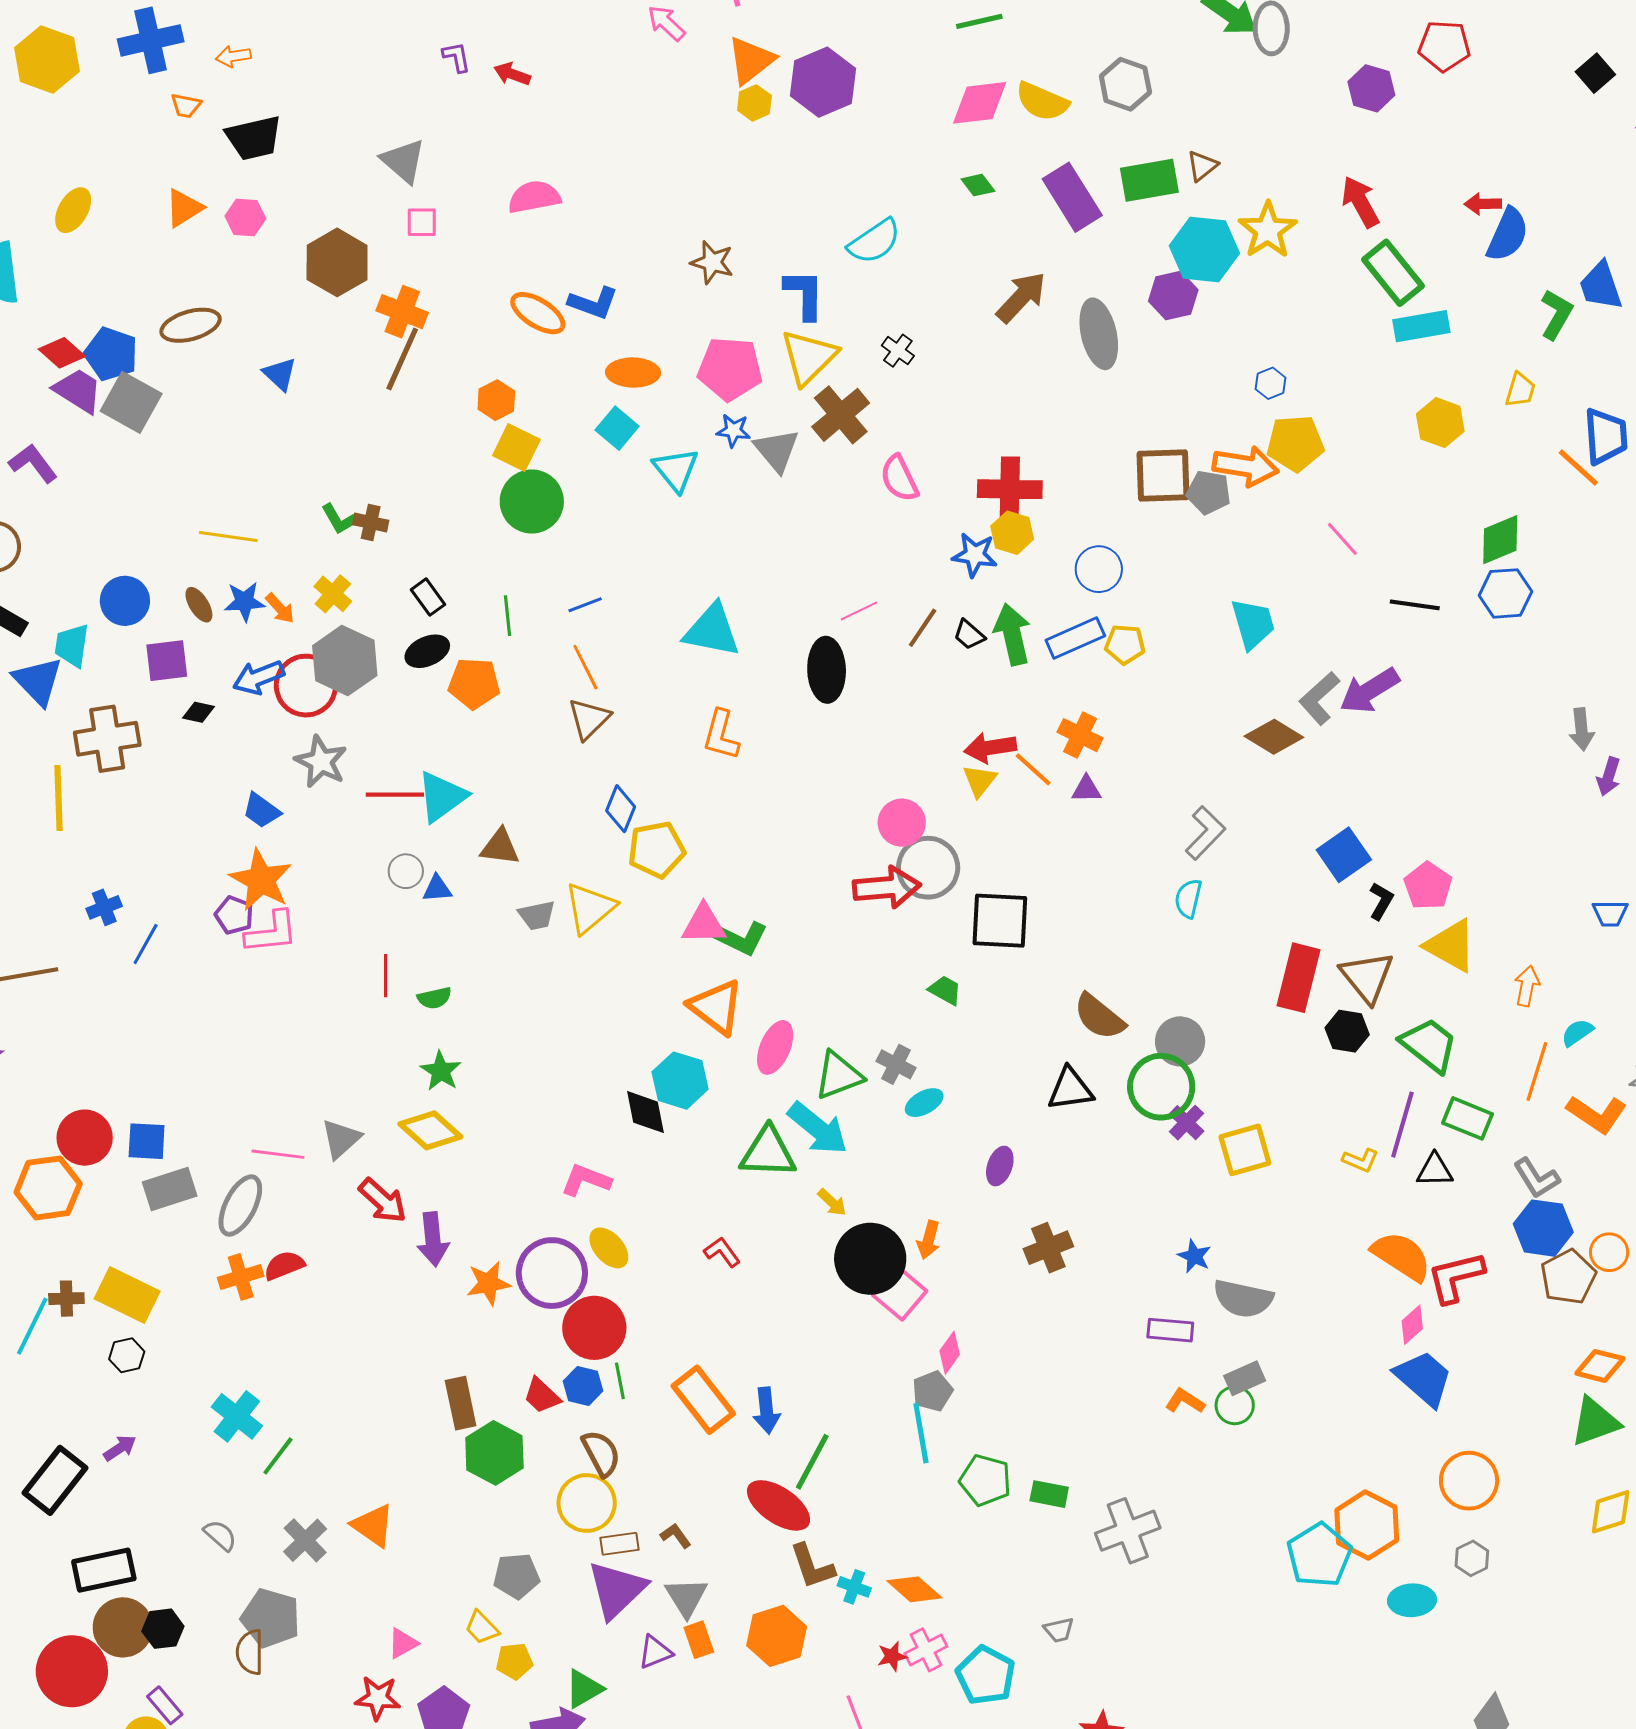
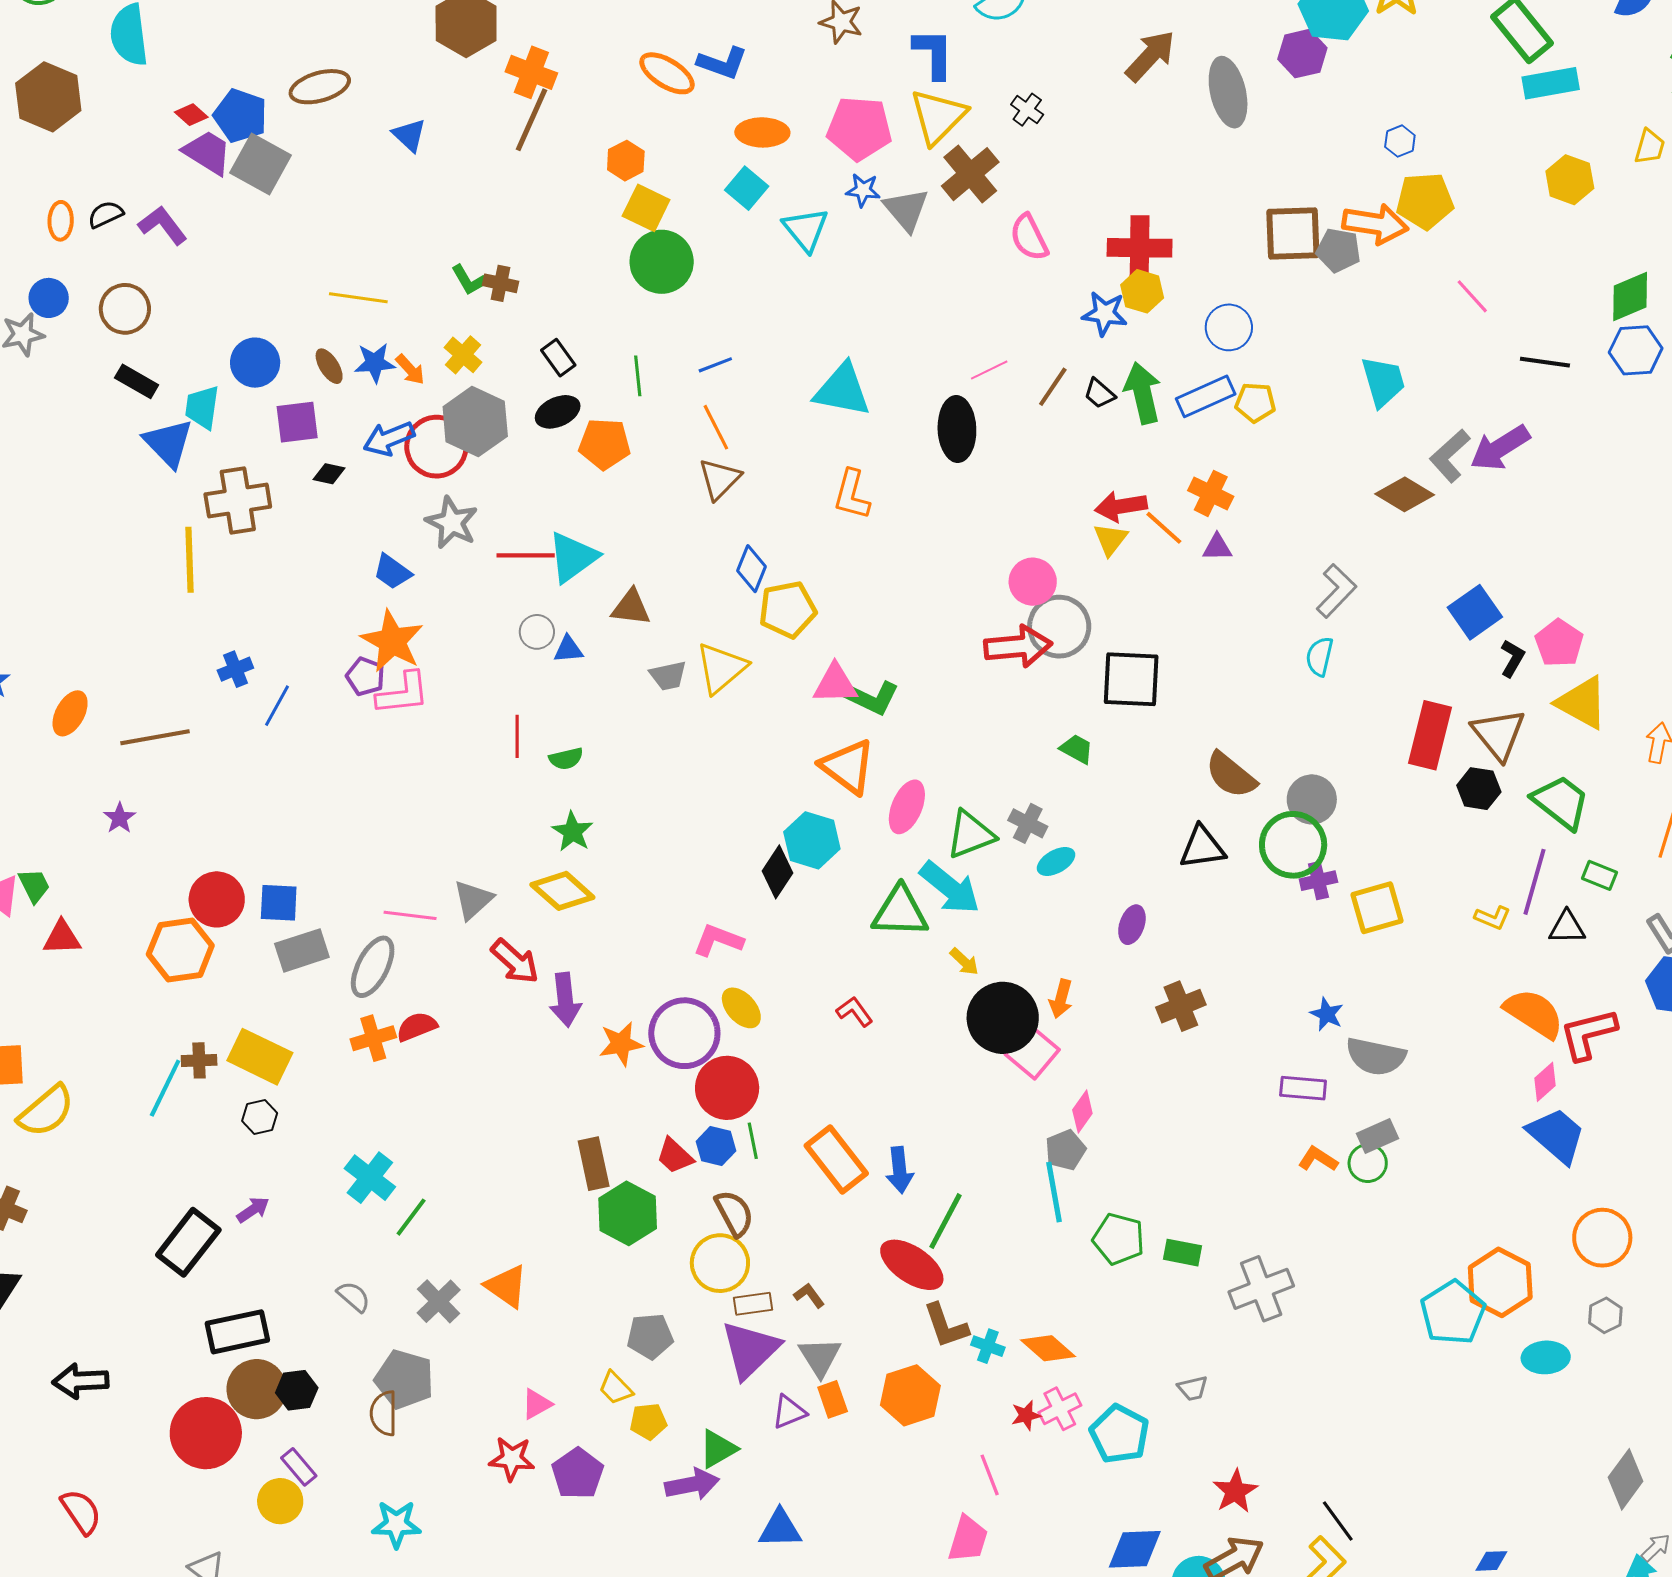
red diamond: (62, 353) -> (191, 115), size x0.7
black diamond: (646, 1112) -> (777, 872), turned 45
green rectangle: (1468, 1118) -> (1599, 875), size x0.7
purple cross: (1186, 1123) -> (1318, 881), turned 33

